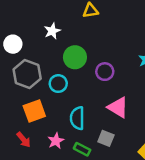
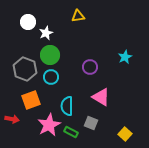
white circle: (13, 44) -> (28, 22), moved
green circle: (75, 57) -> (50, 55), moved
red arrow: (24, 140) -> (12, 119), moved, turned -40
pink star: (56, 141) -> (49, 125), size x1.6

